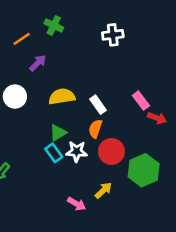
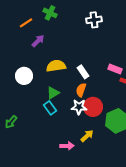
white circle: (15, 97) -> (24, 76), moved
pink rectangle: (141, 101) -> (115, 69), turned -32
white star: (77, 151) -> (79, 107), moved
pink arrow: (77, 204) -> (67, 146), turned -32

